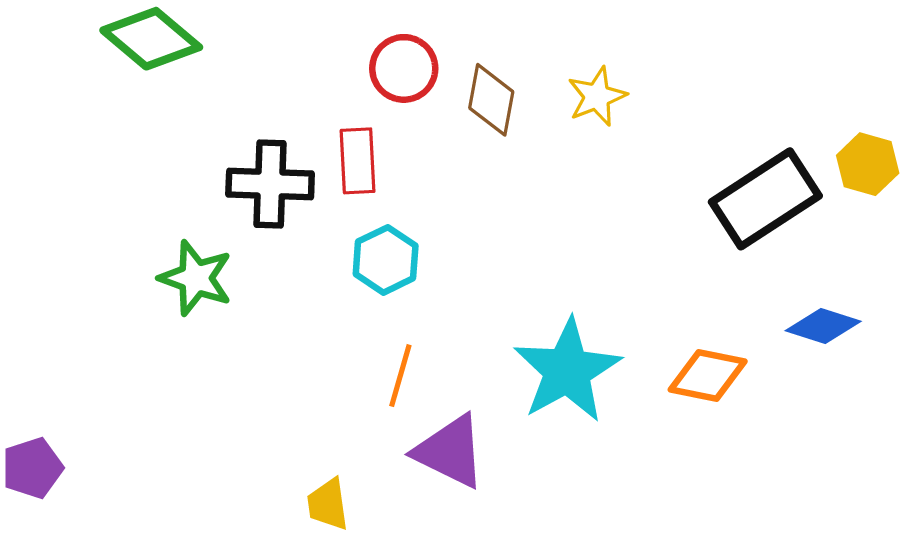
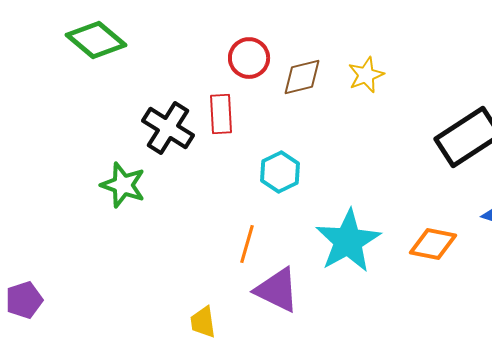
brown diamond: (491, 100) -> (302, 77), turned 66
black cross: (270, 184) -> (168, 128), turned 30
cyan hexagon: (386, 260) -> (280, 172), moved

